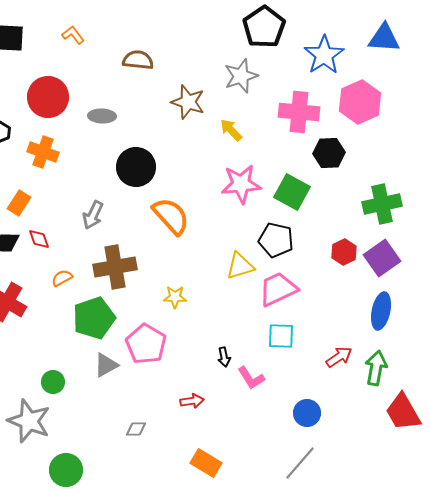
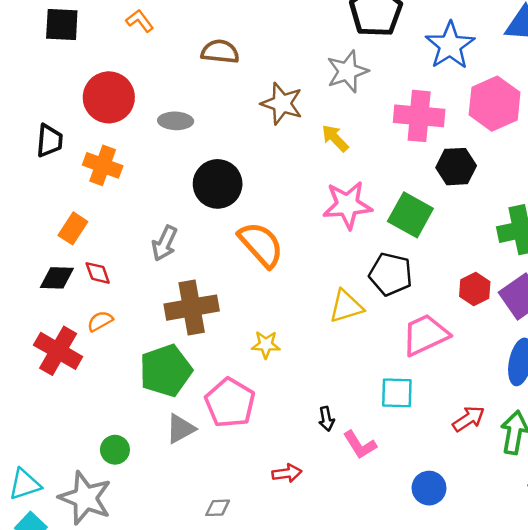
orange semicircle: (62, 278) -> (100, 321), moved
pink trapezoid: (278, 289) -> (425, 335), moved

